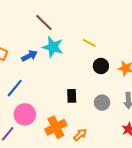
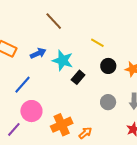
cyan star: (53, 47) -> (63, 60), moved
black rectangle: (72, 96) -> (78, 77), moved, turned 40

